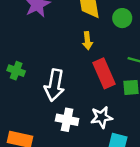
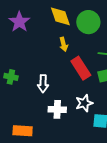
green circle: (122, 18) -> (88, 22), size x1.5
white arrow: (54, 85) -> (43, 84), size x0.7

